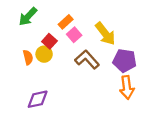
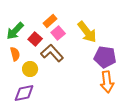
green arrow: (28, 16) -> (15, 31), moved
yellow circle: (44, 54) -> (30, 69), moved
brown L-shape: (87, 59) -> (52, 53), moved

